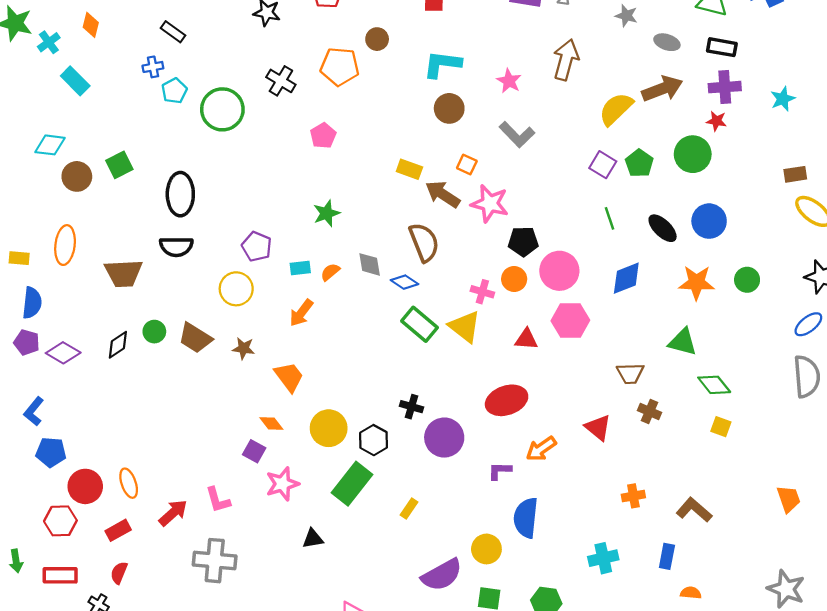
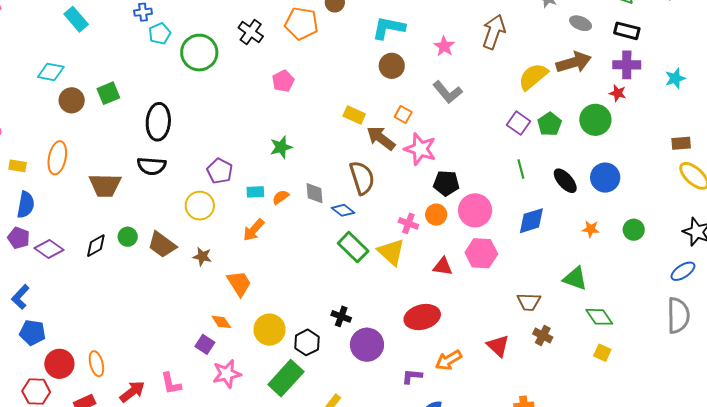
orange star: (697, 283) -> (591, 229), size x0.6

